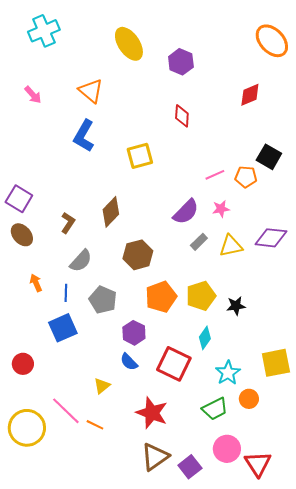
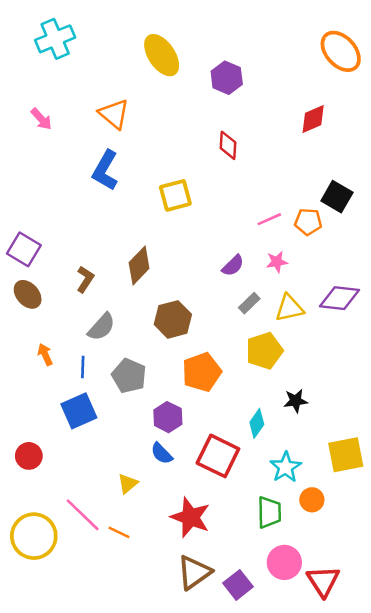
purple semicircle: (186, 212) -> (233, 266), size x0.7
yellow pentagon: (201, 296) -> (264, 351), moved
black star: (236, 306) -> (296, 401), moved
green trapezoid: (215, 409) -> (269, 512), turned -64

